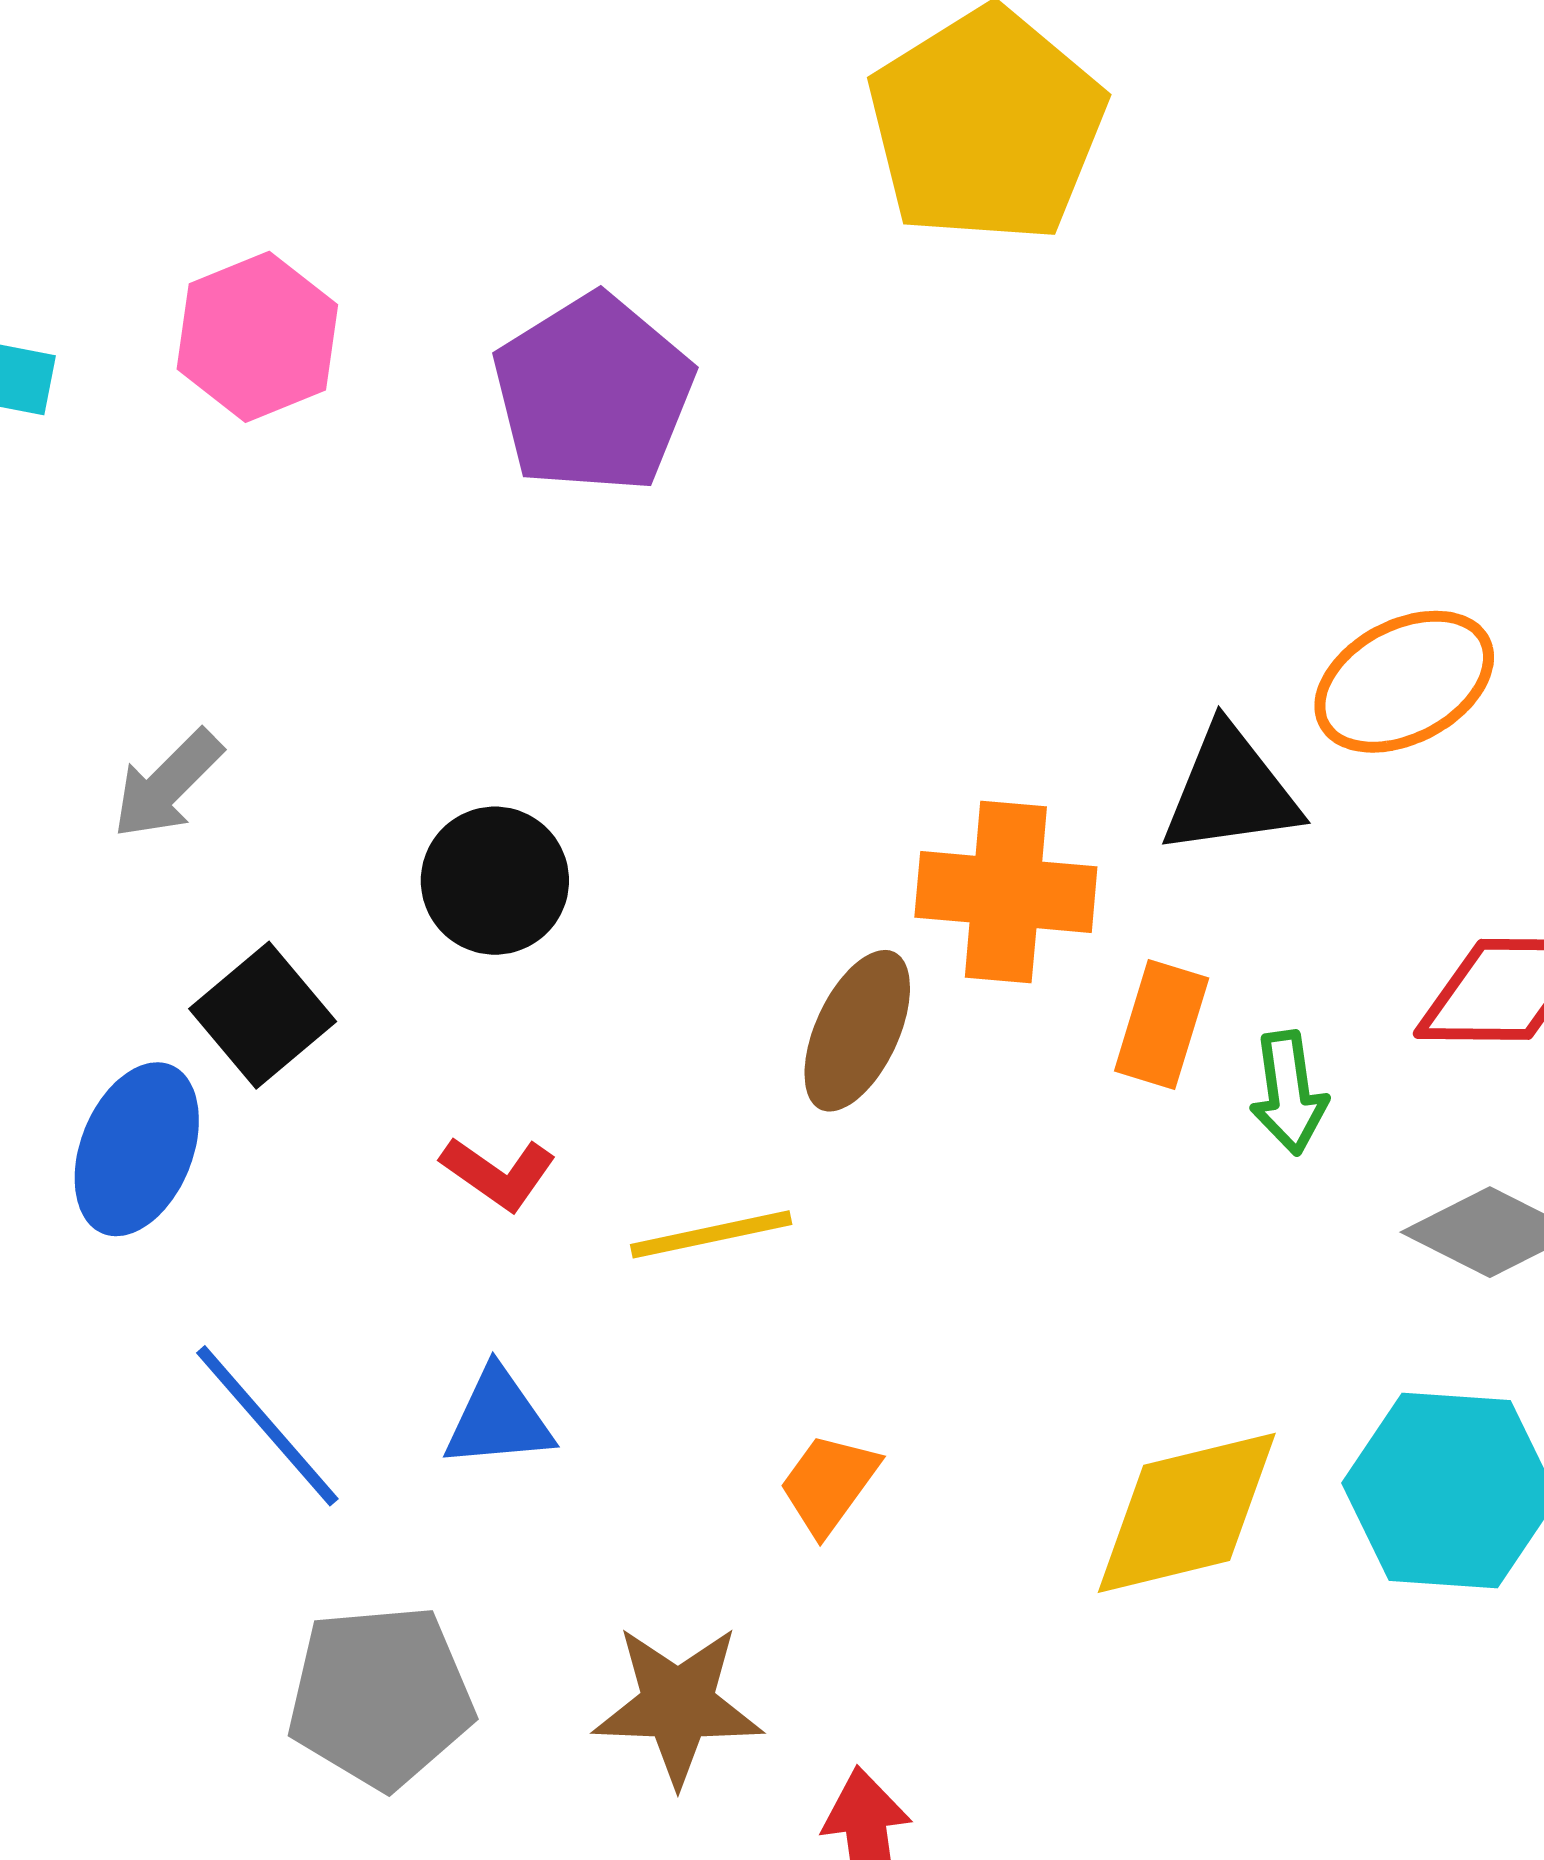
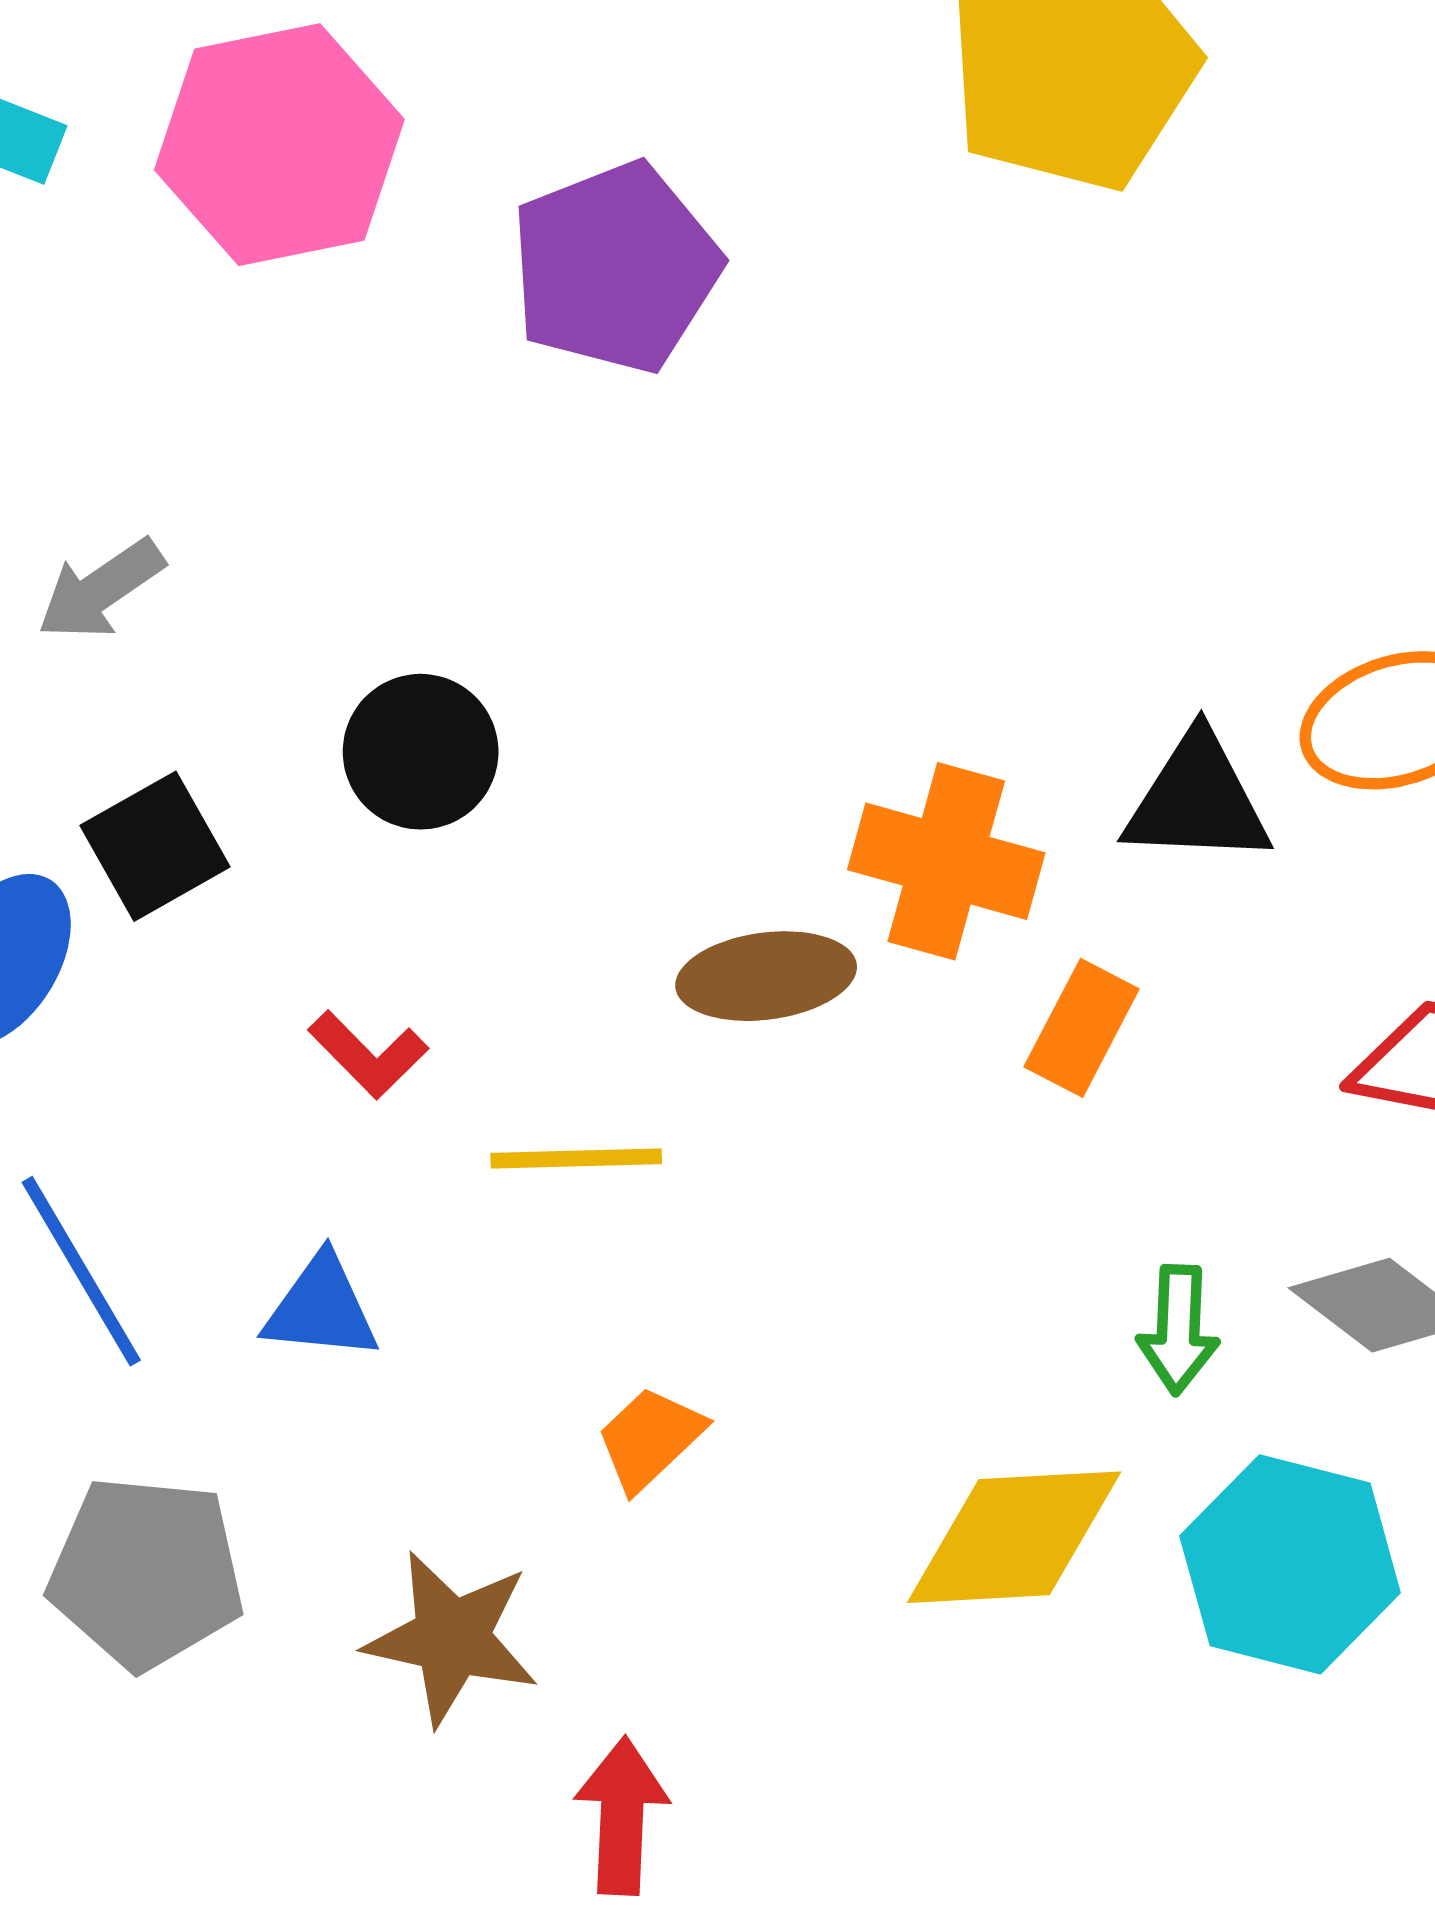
pink hexagon: (257, 337) -> (279, 145), size x1.4
brown ellipse: (857, 1031) -> (766, 976), turned 47
green arrow: (1289, 1093) -> (1178, 1330), moved

